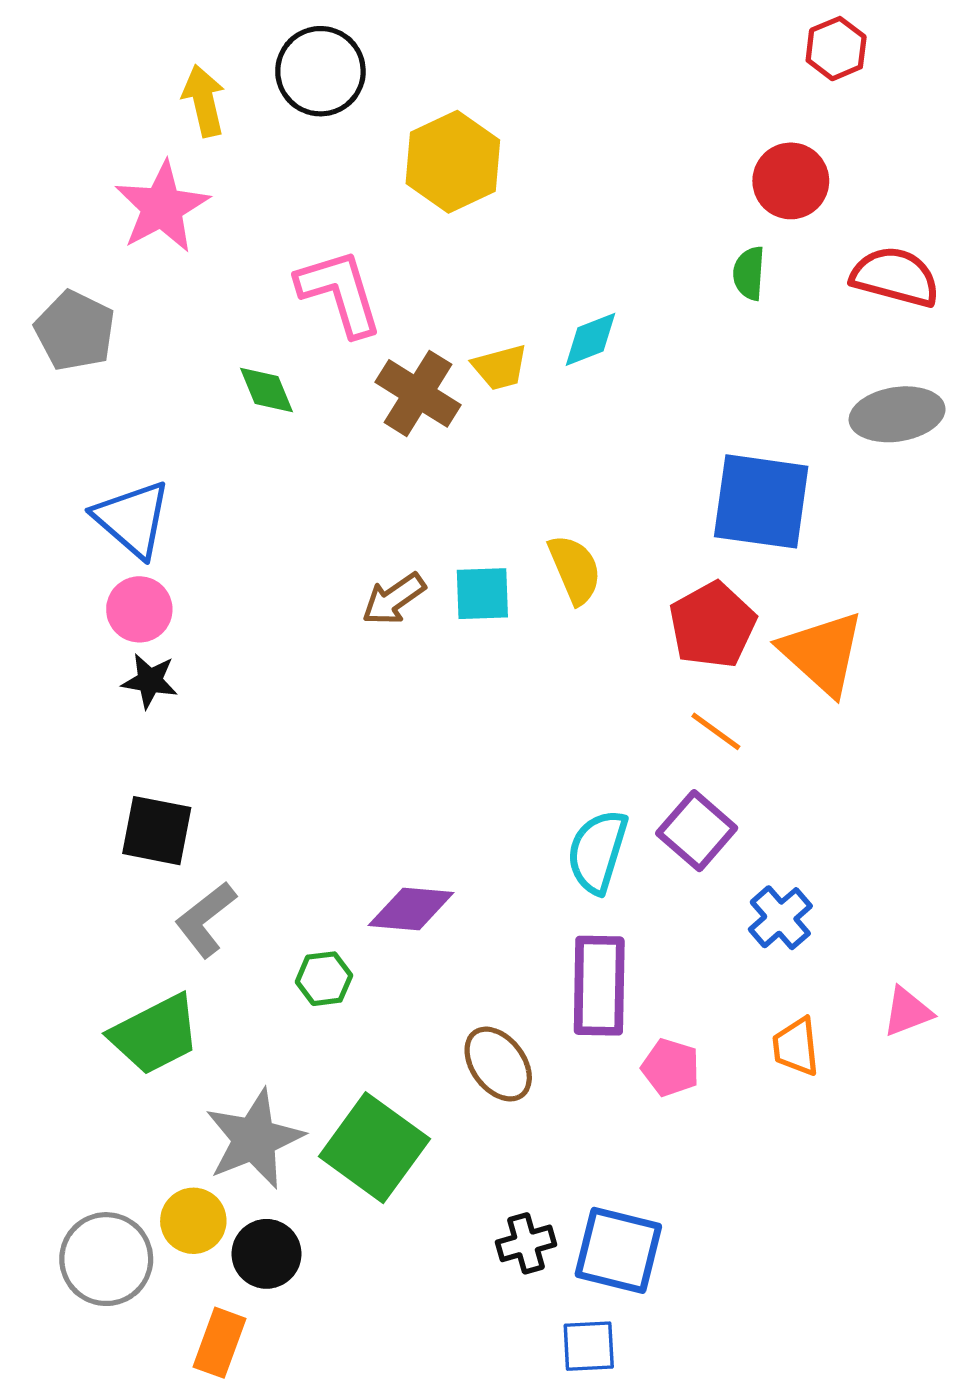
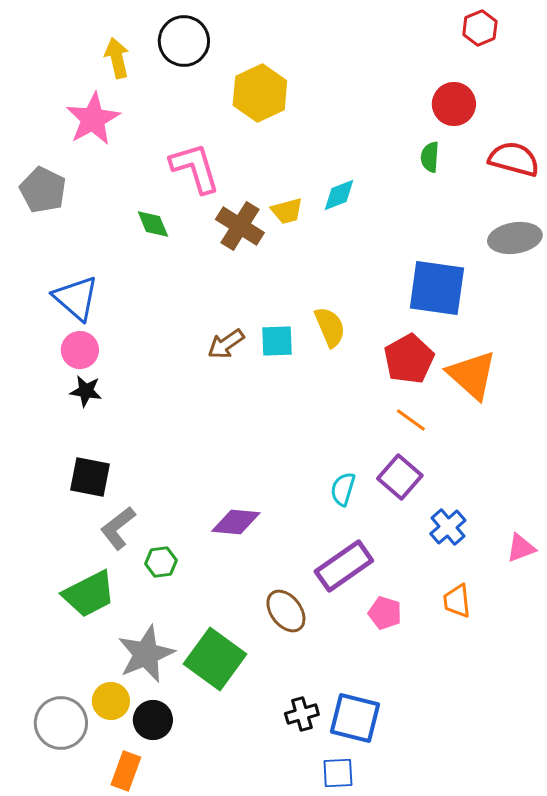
cyan semicircle: (597, 852) -> (343, 489), size x0.7
green hexagon: (324, 979) -> (161, 562), moved
purple rectangle: (599, 986) -> (344, 566), turned 54
pink triangle: (907, 1012) -> (521, 548), moved

